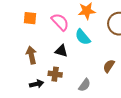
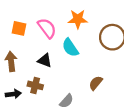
orange square: (30, 18) -> (19, 28), moved

